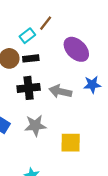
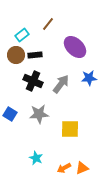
cyan rectangle: (27, 36) -> (22, 35), moved
black cross: (29, 88) -> (33, 81), turned 30
gray arrow: (60, 91) -> (61, 84), turned 114

